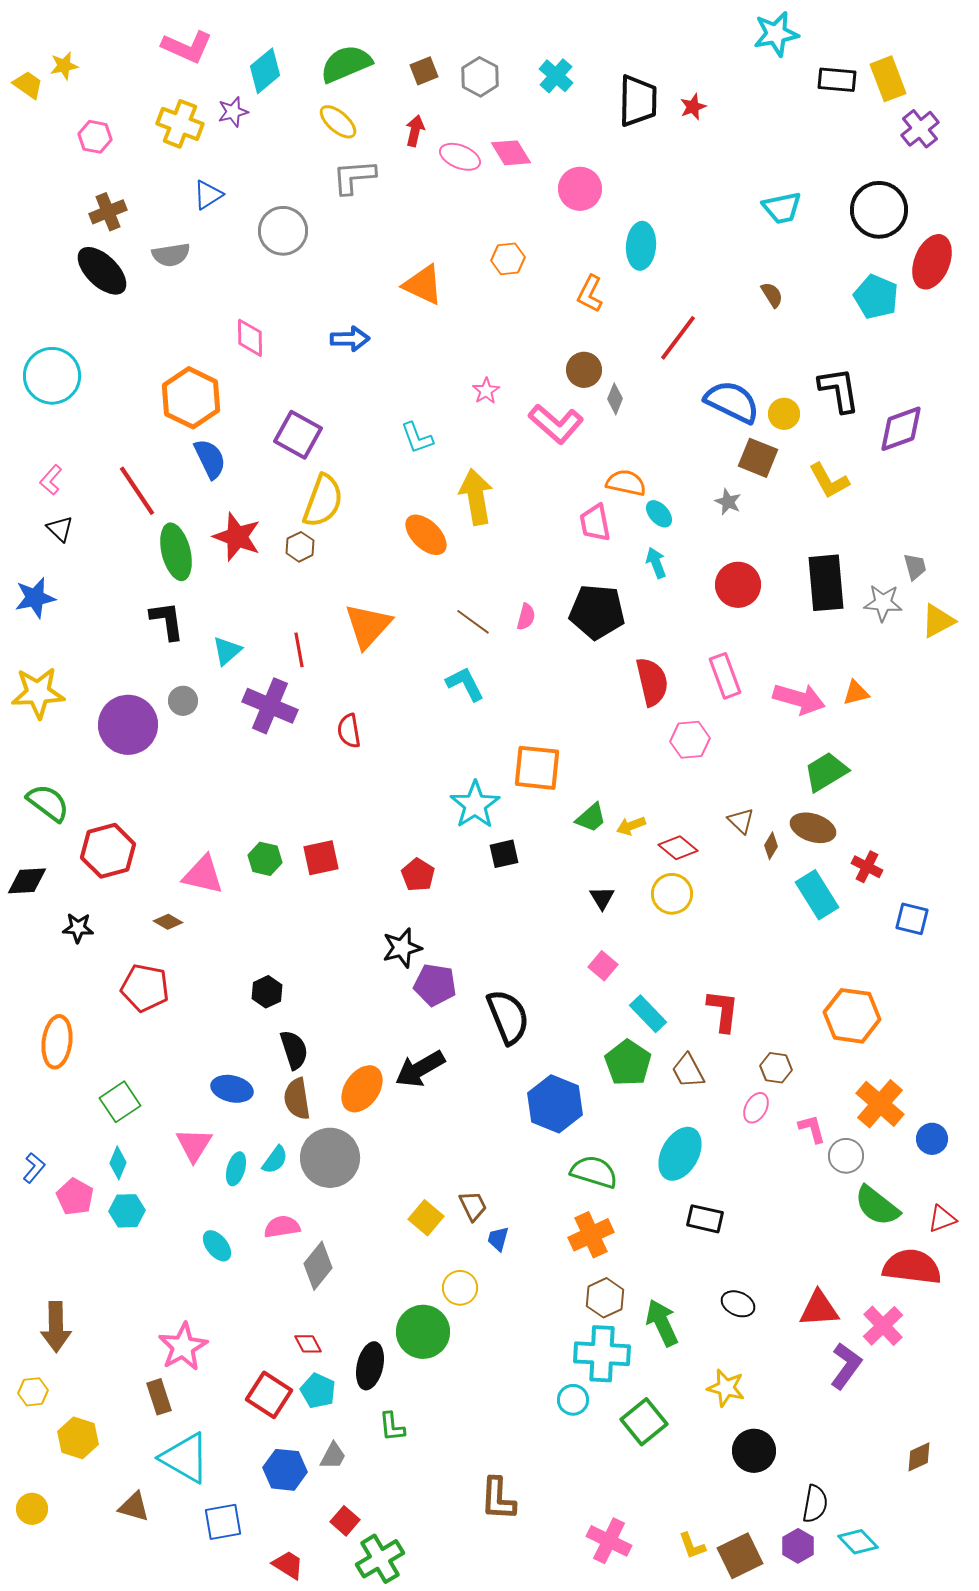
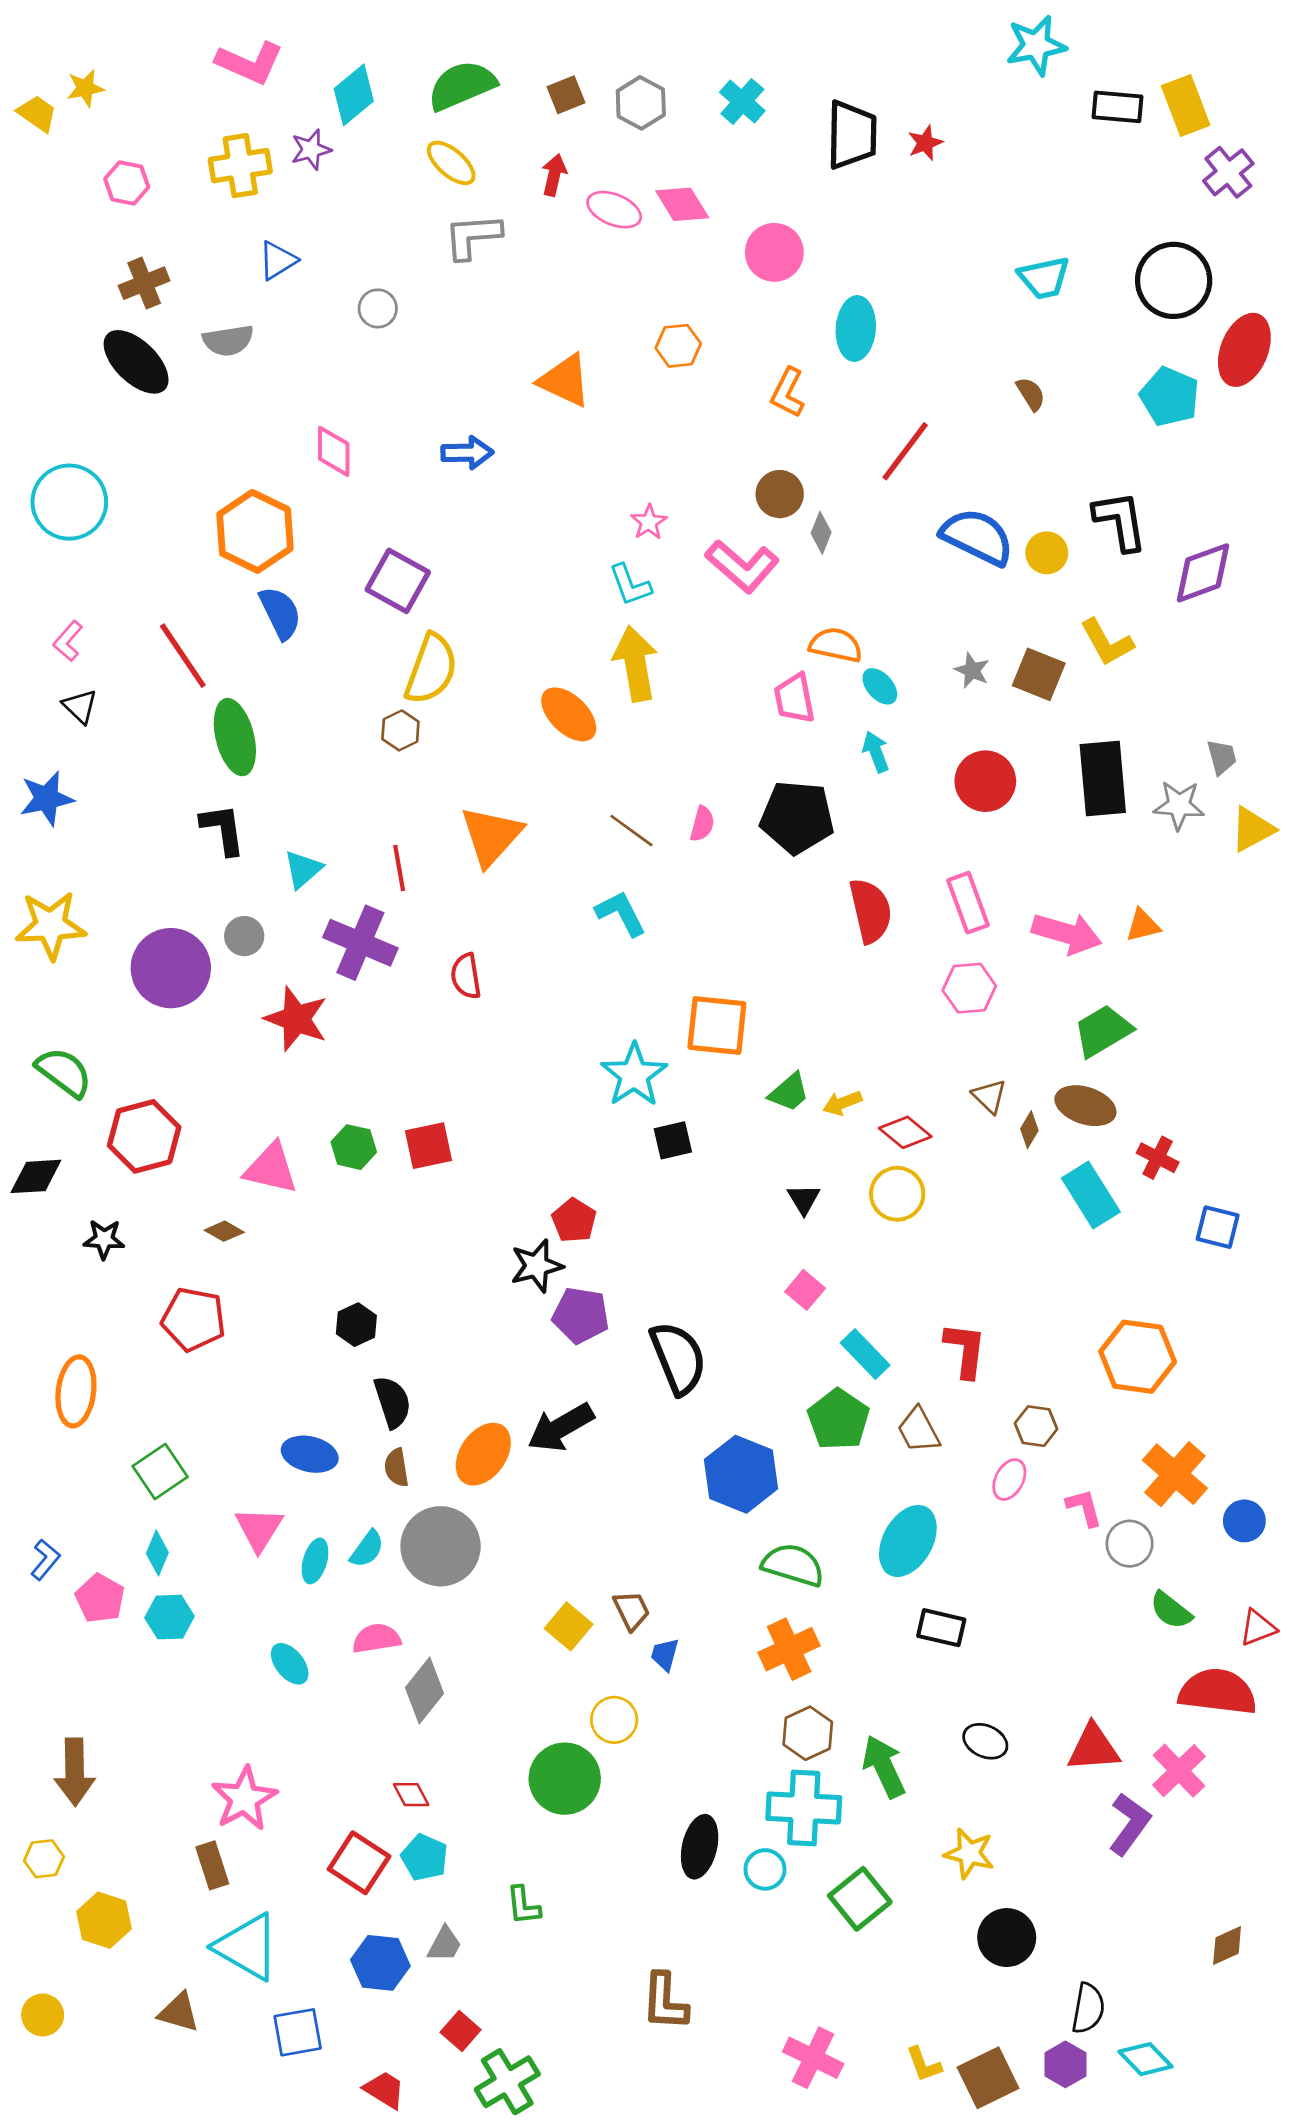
yellow cross: (180, 124) -> (240, 166), turned -30
gray circle: (283, 231) -> (378, 308), size x0.6
cyan L-shape: (417, 438) -> (630, 585), moved
brown square: (758, 458) -> (1039, 674), moved
red star: (237, 537) -> (296, 1019), moved
pink hexagon: (690, 740) -> (969, 988), moved
red pentagon: (418, 875) -> (574, 1220), moved
brown semicircle: (297, 1099) -> (396, 1467), size x0.7
green semicircle: (877, 1206) -> (1171, 1610), size x0.7
black ellipse: (370, 1366) -> (700, 1847), moved

